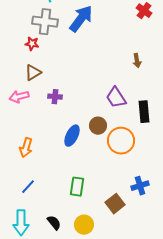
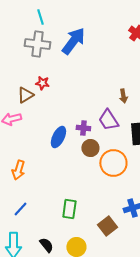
red star: (32, 44) -> (42, 83), moved
brown arrow: (137, 61) -> (123, 96), moved
purple cross: (55, 97) -> (83, 128), moved
blue ellipse: (72, 136) -> (58, 137), moved

